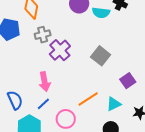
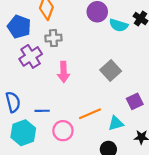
purple cross: (60, 50) -> (31, 56), moved
pink arrow: (45, 82) -> (63, 72), moved
blue line: (43, 104) -> (42, 111), turned 32

